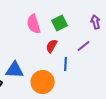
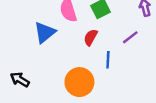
blue triangle: (15, 70) -> (45, 32), moved, turned -42

